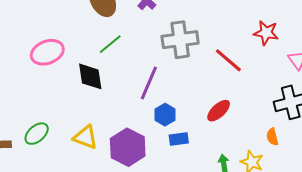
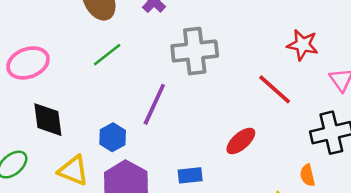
red line: (228, 60) -> (275, 89), moved
black diamond: (90, 76) -> (48, 120), moved
blue hexagon: (165, 115) -> (113, 137), moved

